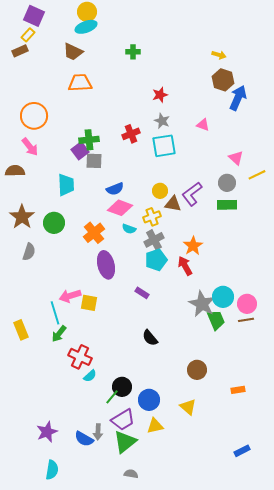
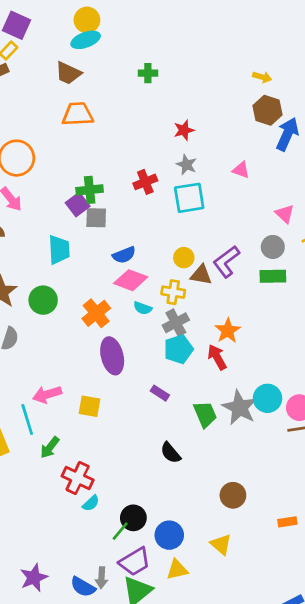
yellow cross: (152, 217) -> (173, 292), turned 30
pink arrow: (70, 296) -> (47, 394), moved
cyan line: (55, 313) -> (27, 420), moved
green trapezoid: (216, 320) -> (205, 414), moved

